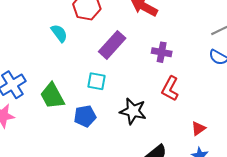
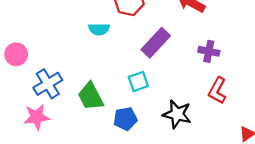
cyan semicircle: (59, 33) -> (99, 29), turned 126
cyan square: (96, 81) -> (138, 81), turned -30

